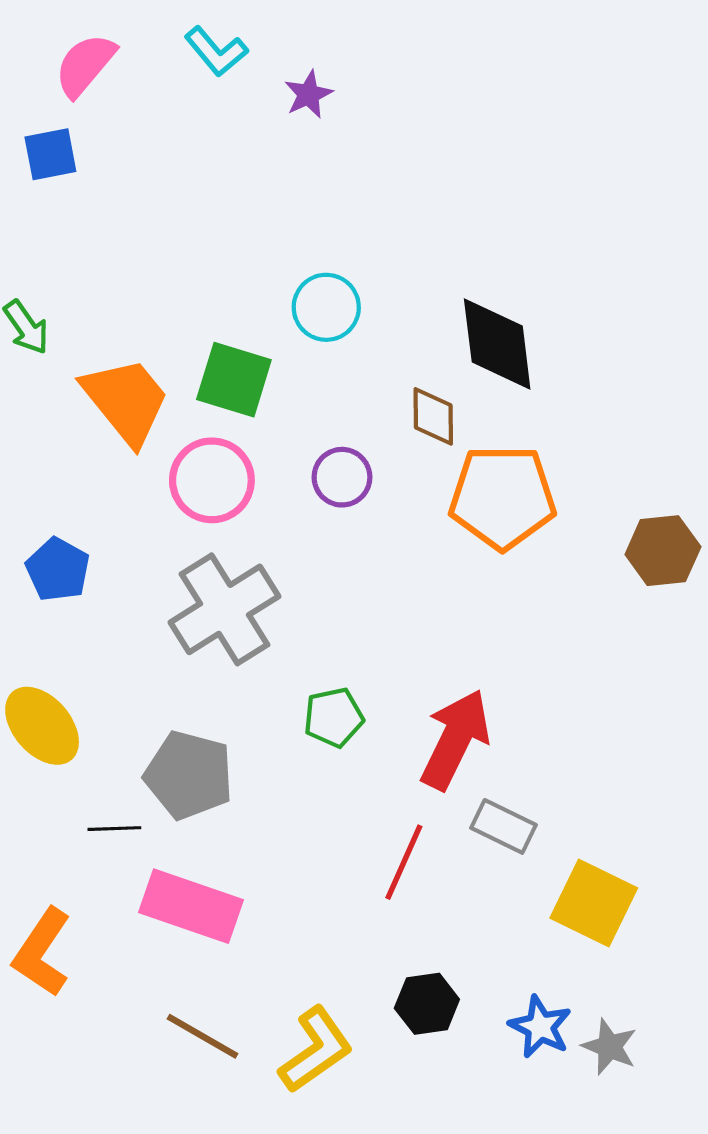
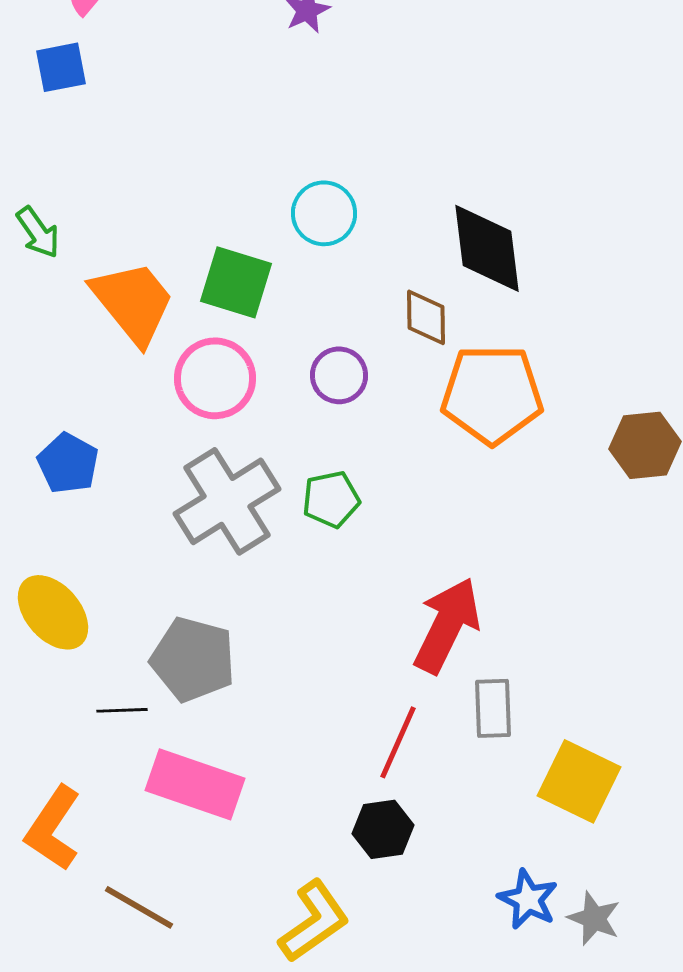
green pentagon: (334, 717) -> (331, 499), moved
gray rectangle: (503, 826) -> (493, 708), turned 62
black hexagon: (427, 1004) -> (383, 829), moved
brown line: (202, 1036) -> (139, 907), moved

